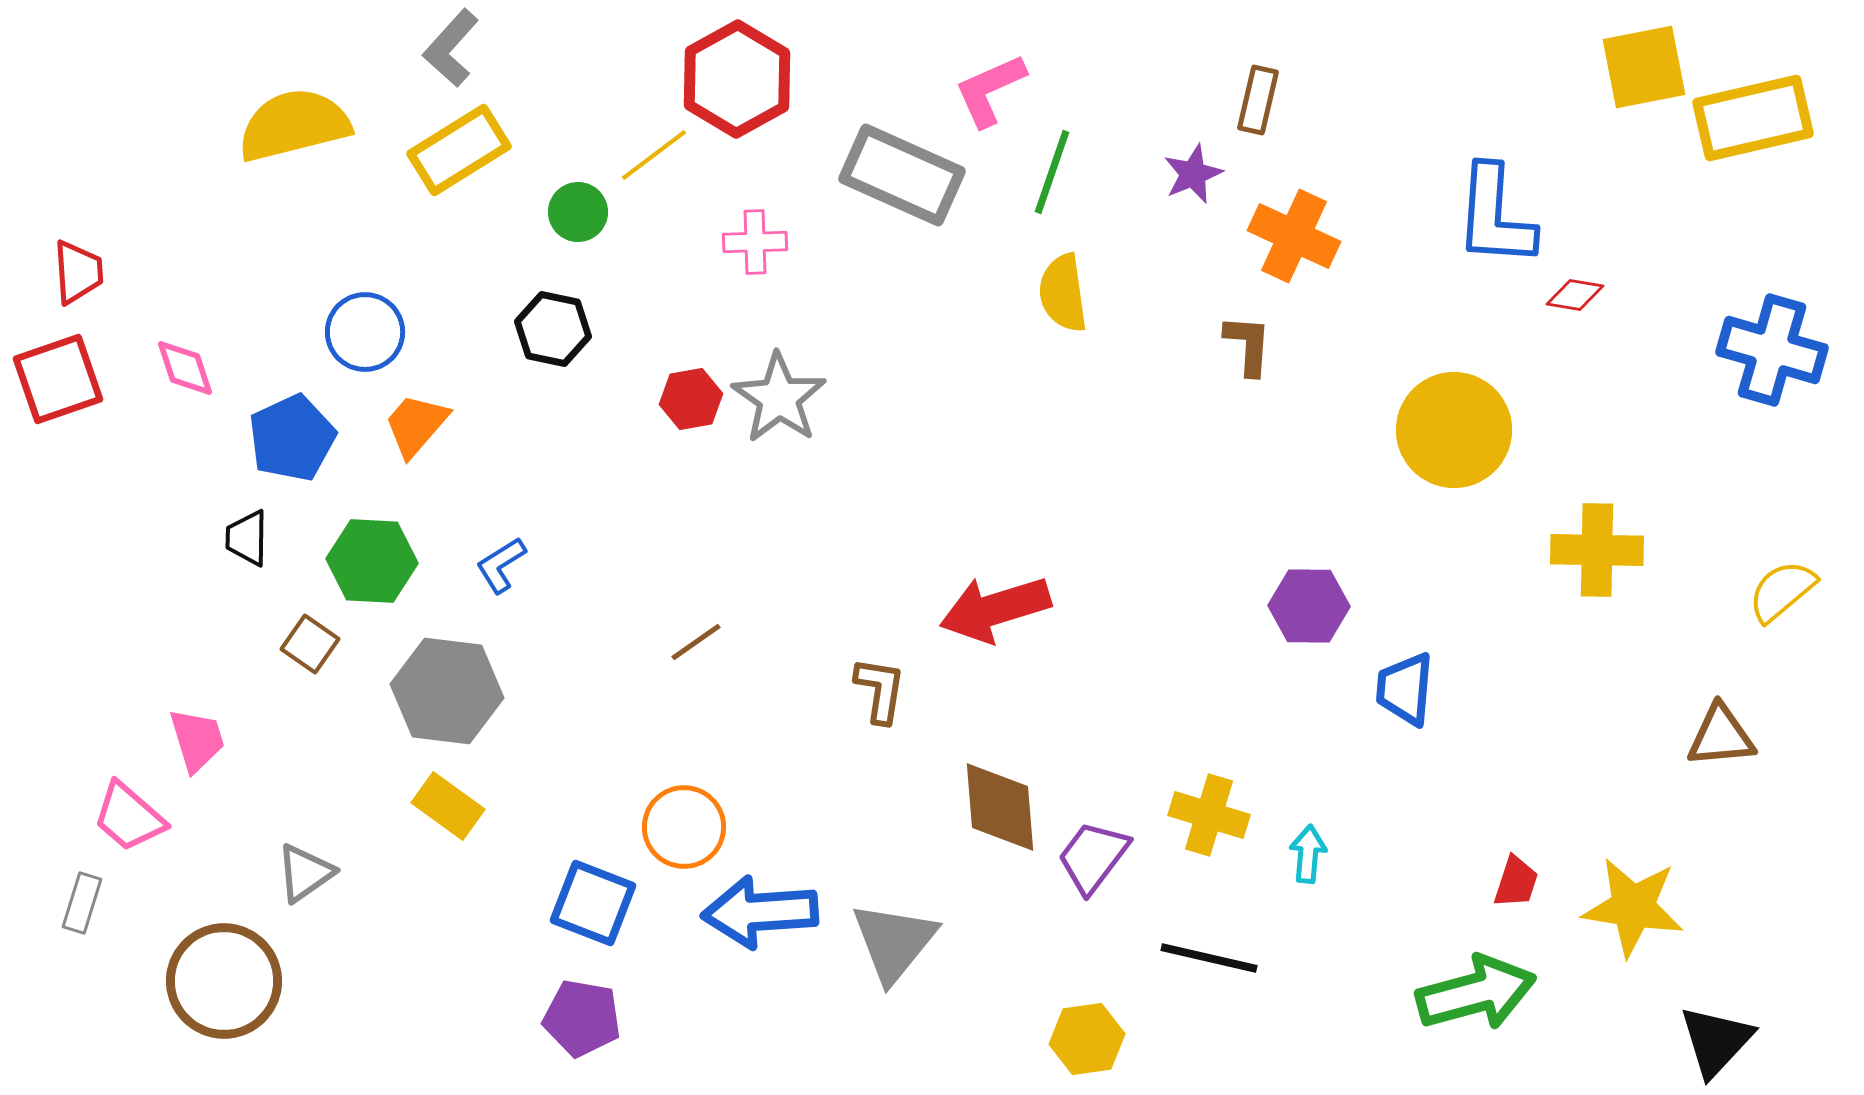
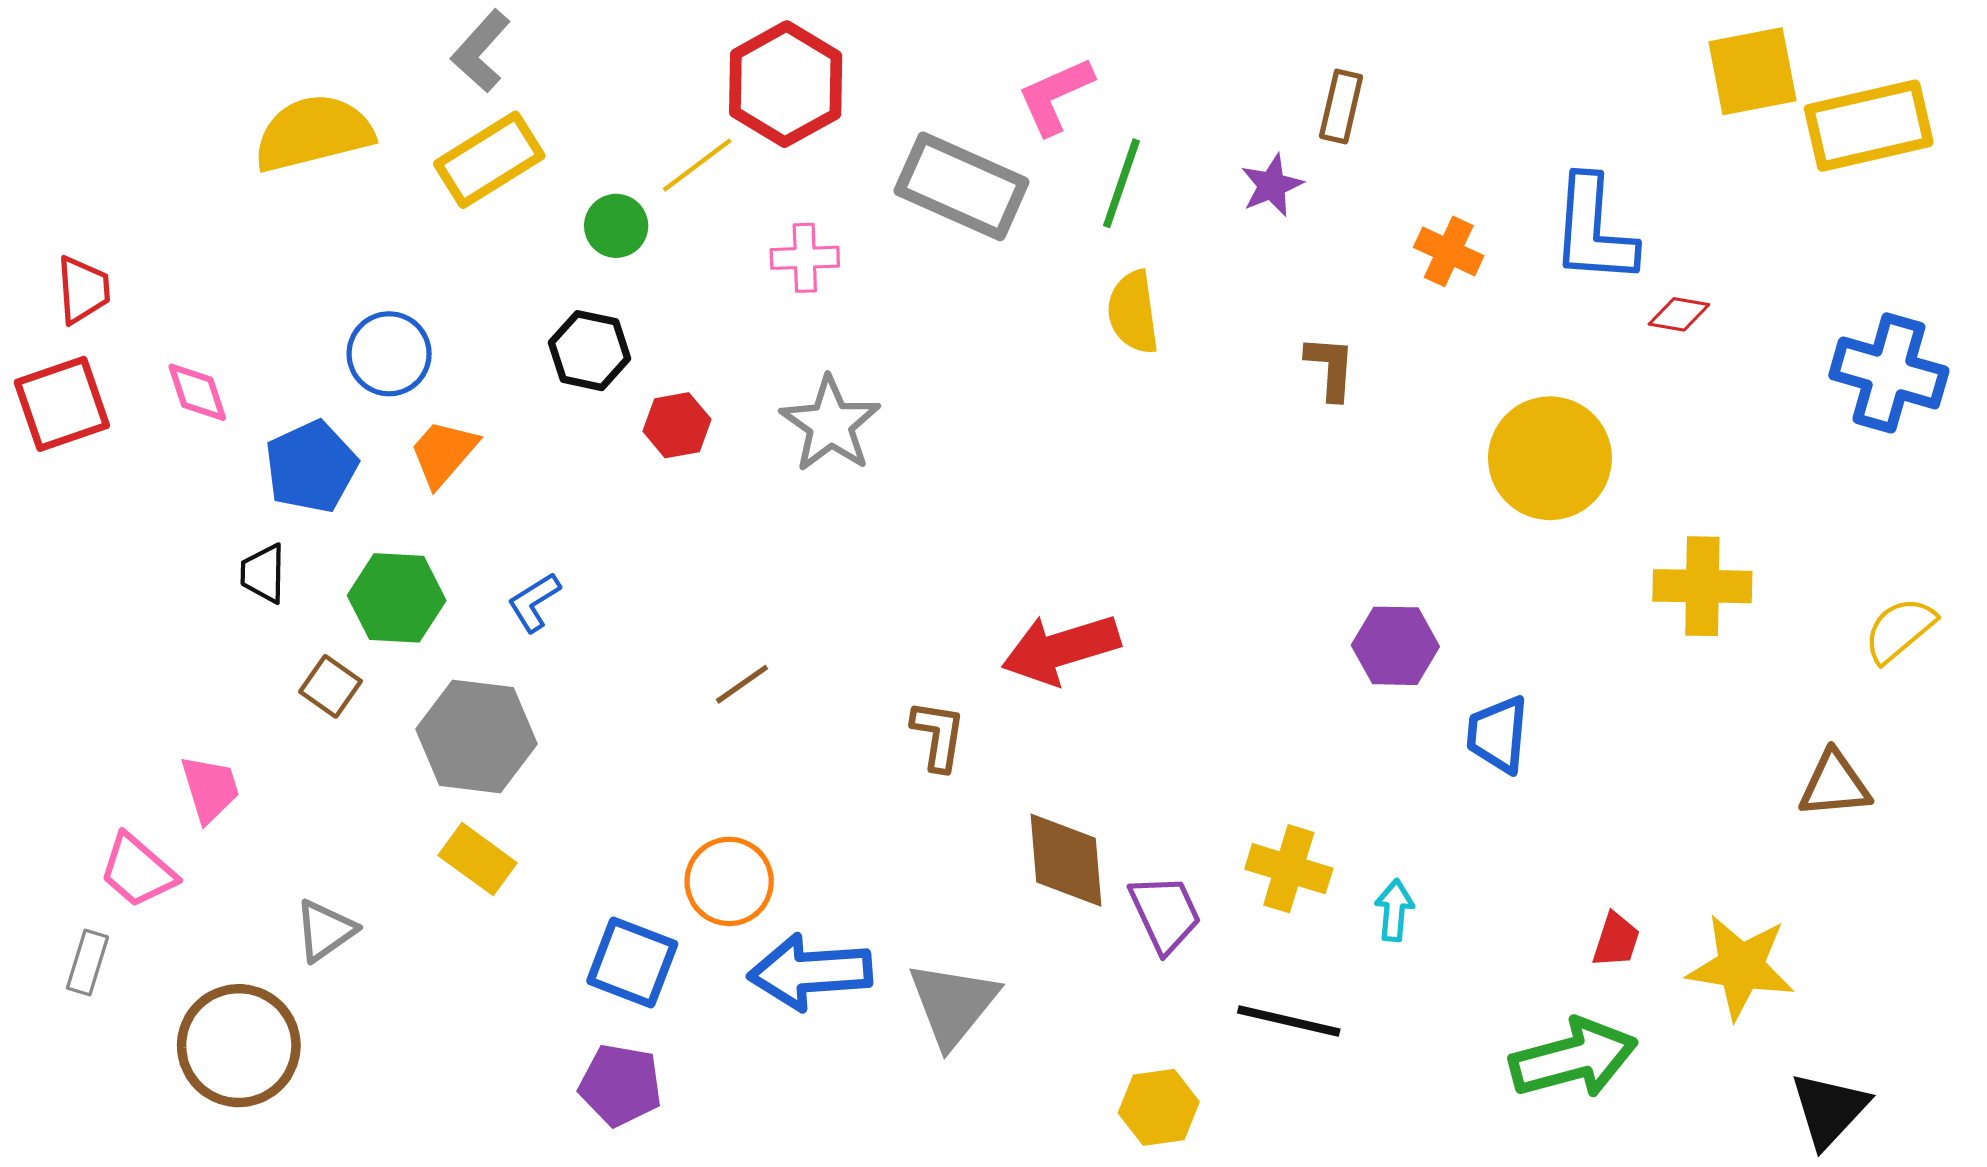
orange cross: (1294, 236) -> (1449, 251), moved, size x0.7
red hexagon: (691, 399) -> (677, 425), moved
purple trapezoid: (1093, 857) -> (1165, 913), turned 118

